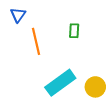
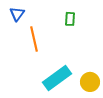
green rectangle: (74, 31) -> (70, 19), moved

